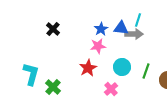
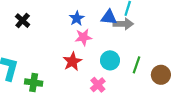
black cross: (53, 29) -> (23, 21), moved
blue star: (101, 29) -> (77, 18), moved
green cross: (53, 87) -> (34, 83), turned -35

